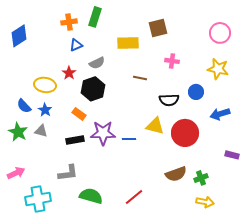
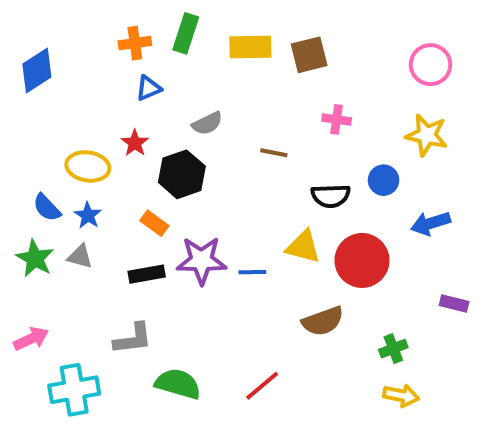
yellow rectangle: (128, 43) -> (250, 47), moved
gray semicircle: (97, 63) -> (207, 123), moved
brown semicircle: (176, 174) -> (323, 321), moved

